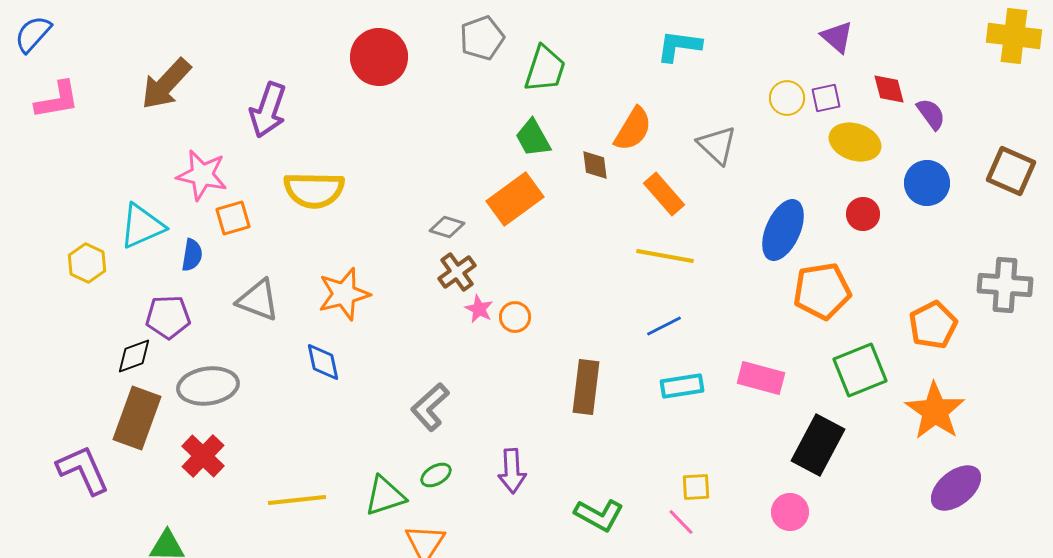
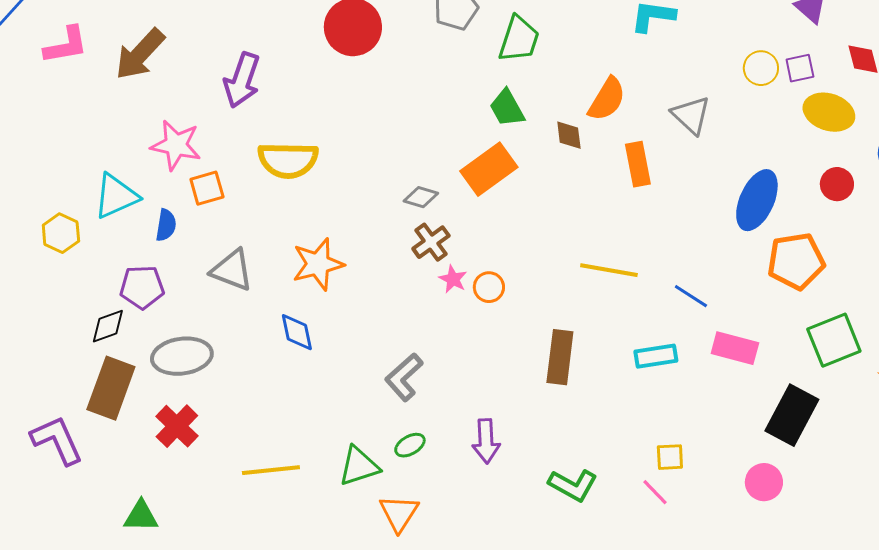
pink L-shape: (57, 100) -> (66, 45), moved
orange rectangle: (664, 194) -> (638, 164), turned 30
yellow line: (665, 256) -> (609, 270), moved
blue line: (664, 326) -> (691, 296), moved, turned 60

